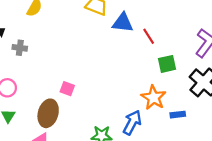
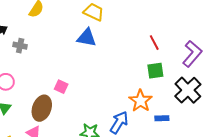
blue triangle: (123, 23) -> (87, 38), moved
red line: (149, 36) -> (154, 43), moved

